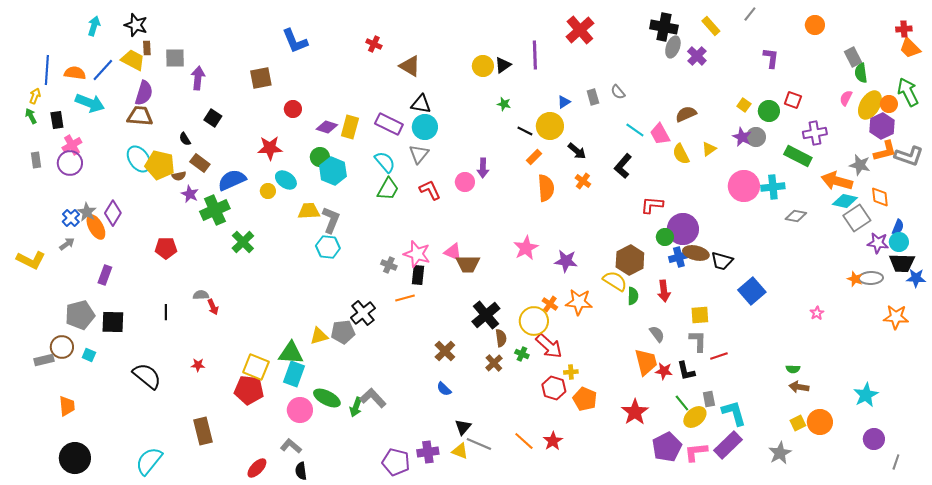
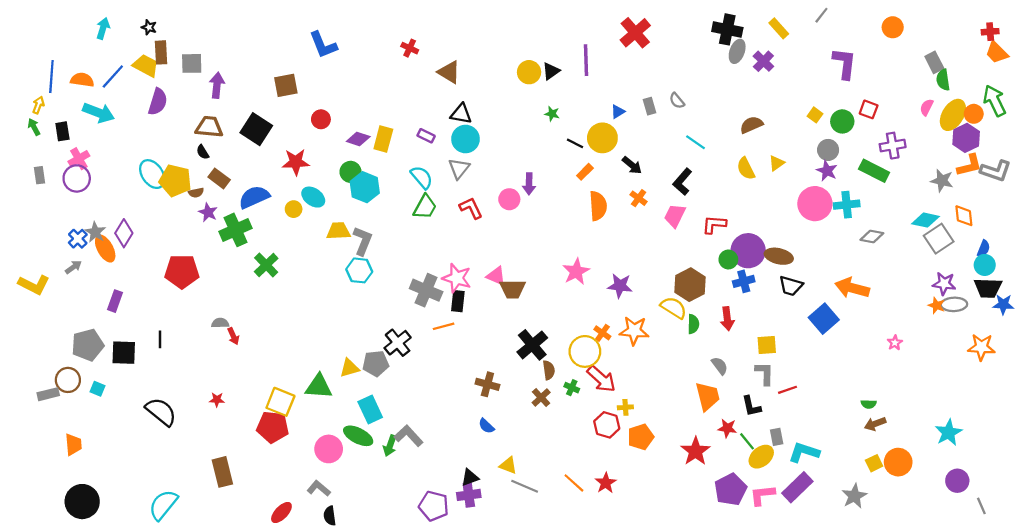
black star: (136, 25) -> (149, 27), size x0.6
brown rectangle: (147, 48) -> (161, 52), size x1.5
purple L-shape: (771, 58) -> (844, 63), size x1.4
brown trapezoid: (140, 116) -> (209, 127), moved
black square: (213, 118) -> (256, 129), moved, size x1.6
purple rectangle: (389, 124) -> (426, 136), size x0.6
pink trapezoid: (660, 134) -> (675, 216), moved, turned 55
purple star: (742, 137) -> (827, 171), moved
orange arrow: (837, 181) -> (852, 288), moved
purple star: (878, 243) -> (944, 284), moved
red pentagon: (166, 248) -> (182, 272), size x1.4
brown ellipse: (696, 253) -> (779, 256), moved
gray cross: (389, 265) -> (426, 290), size x1.8
black line: (166, 312) -> (160, 339), moved
brown cross: (445, 351) -> (487, 384), turned -30
red star: (664, 371) -> (727, 428), moved
cyan rectangle: (294, 374) -> (370, 410), moved, turned -45
brown arrow: (799, 387) -> (875, 424), turned -30
orange pentagon: (585, 399) -> (641, 437), turned 30
cyan L-shape: (734, 413) -> (804, 452), turned -56
black triangle: (463, 427) -> (470, 477), moved, turned 30
yellow triangle: (460, 451) -> (508, 465), moved
gray line: (896, 462) -> (981, 506), turned -42

